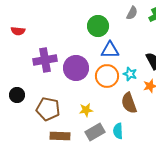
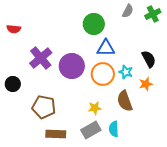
purple cross: (45, 60) -> (41, 58), turned -30
black circle: (17, 95) -> (13, 84), moved
yellow star: (86, 110) -> (95, 108), moved

